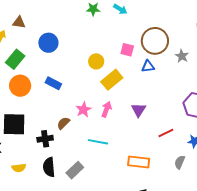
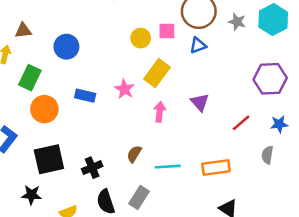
yellow circle: (96, 61) -> (141, 38), moved
pink star: (83, 110) -> (124, 89), moved
brown semicircle: (63, 123) -> (134, 154), moved
cyan line: (98, 142) -> (168, 167), moved

